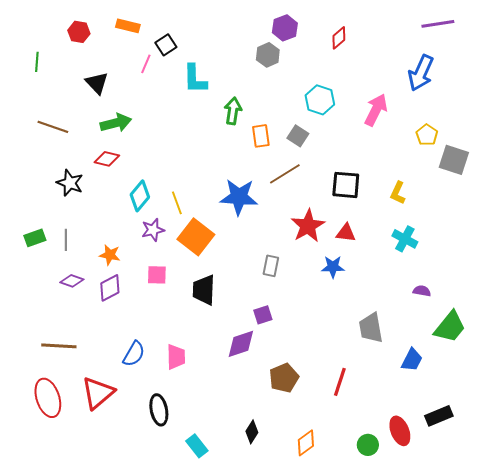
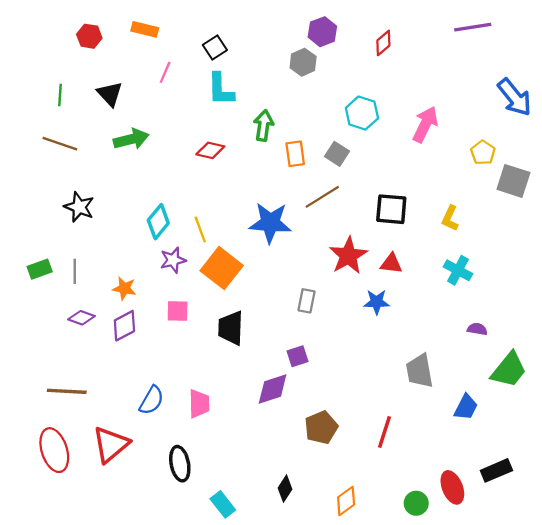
purple line: (438, 24) -> (473, 27), moved
black square: (166, 45) -> (215, 47), moved
green line: (37, 62) -> (60, 95), moved
blue arrow: (421, 73) -> (515, 97), moved, turned -63
red diamond: (107, 159) -> (210, 150), moved

